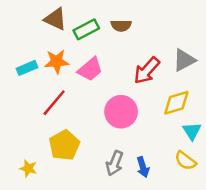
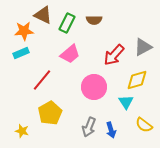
green rectangle: (86, 29) -> (67, 23), turned -36
orange star: (57, 62) -> (24, 31), moved
cyan triangle: (192, 131) -> (126, 102), moved

